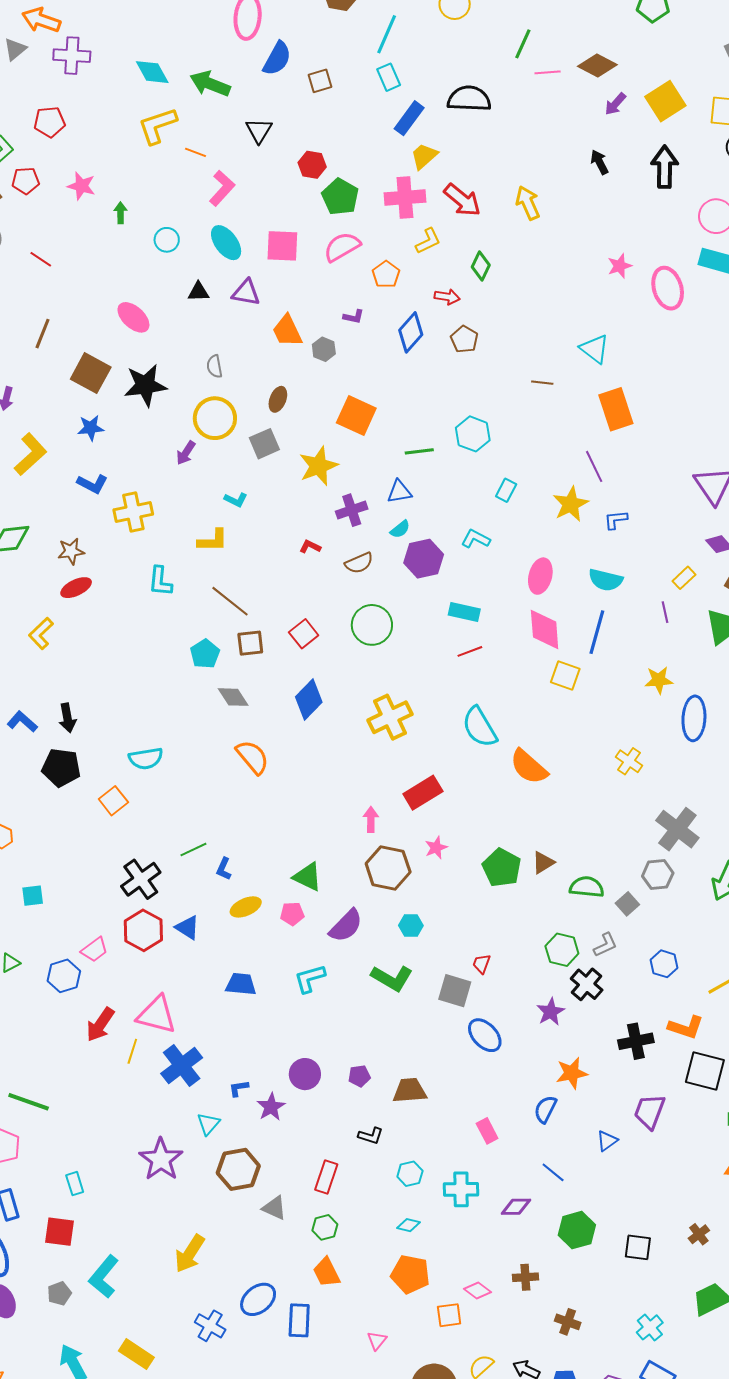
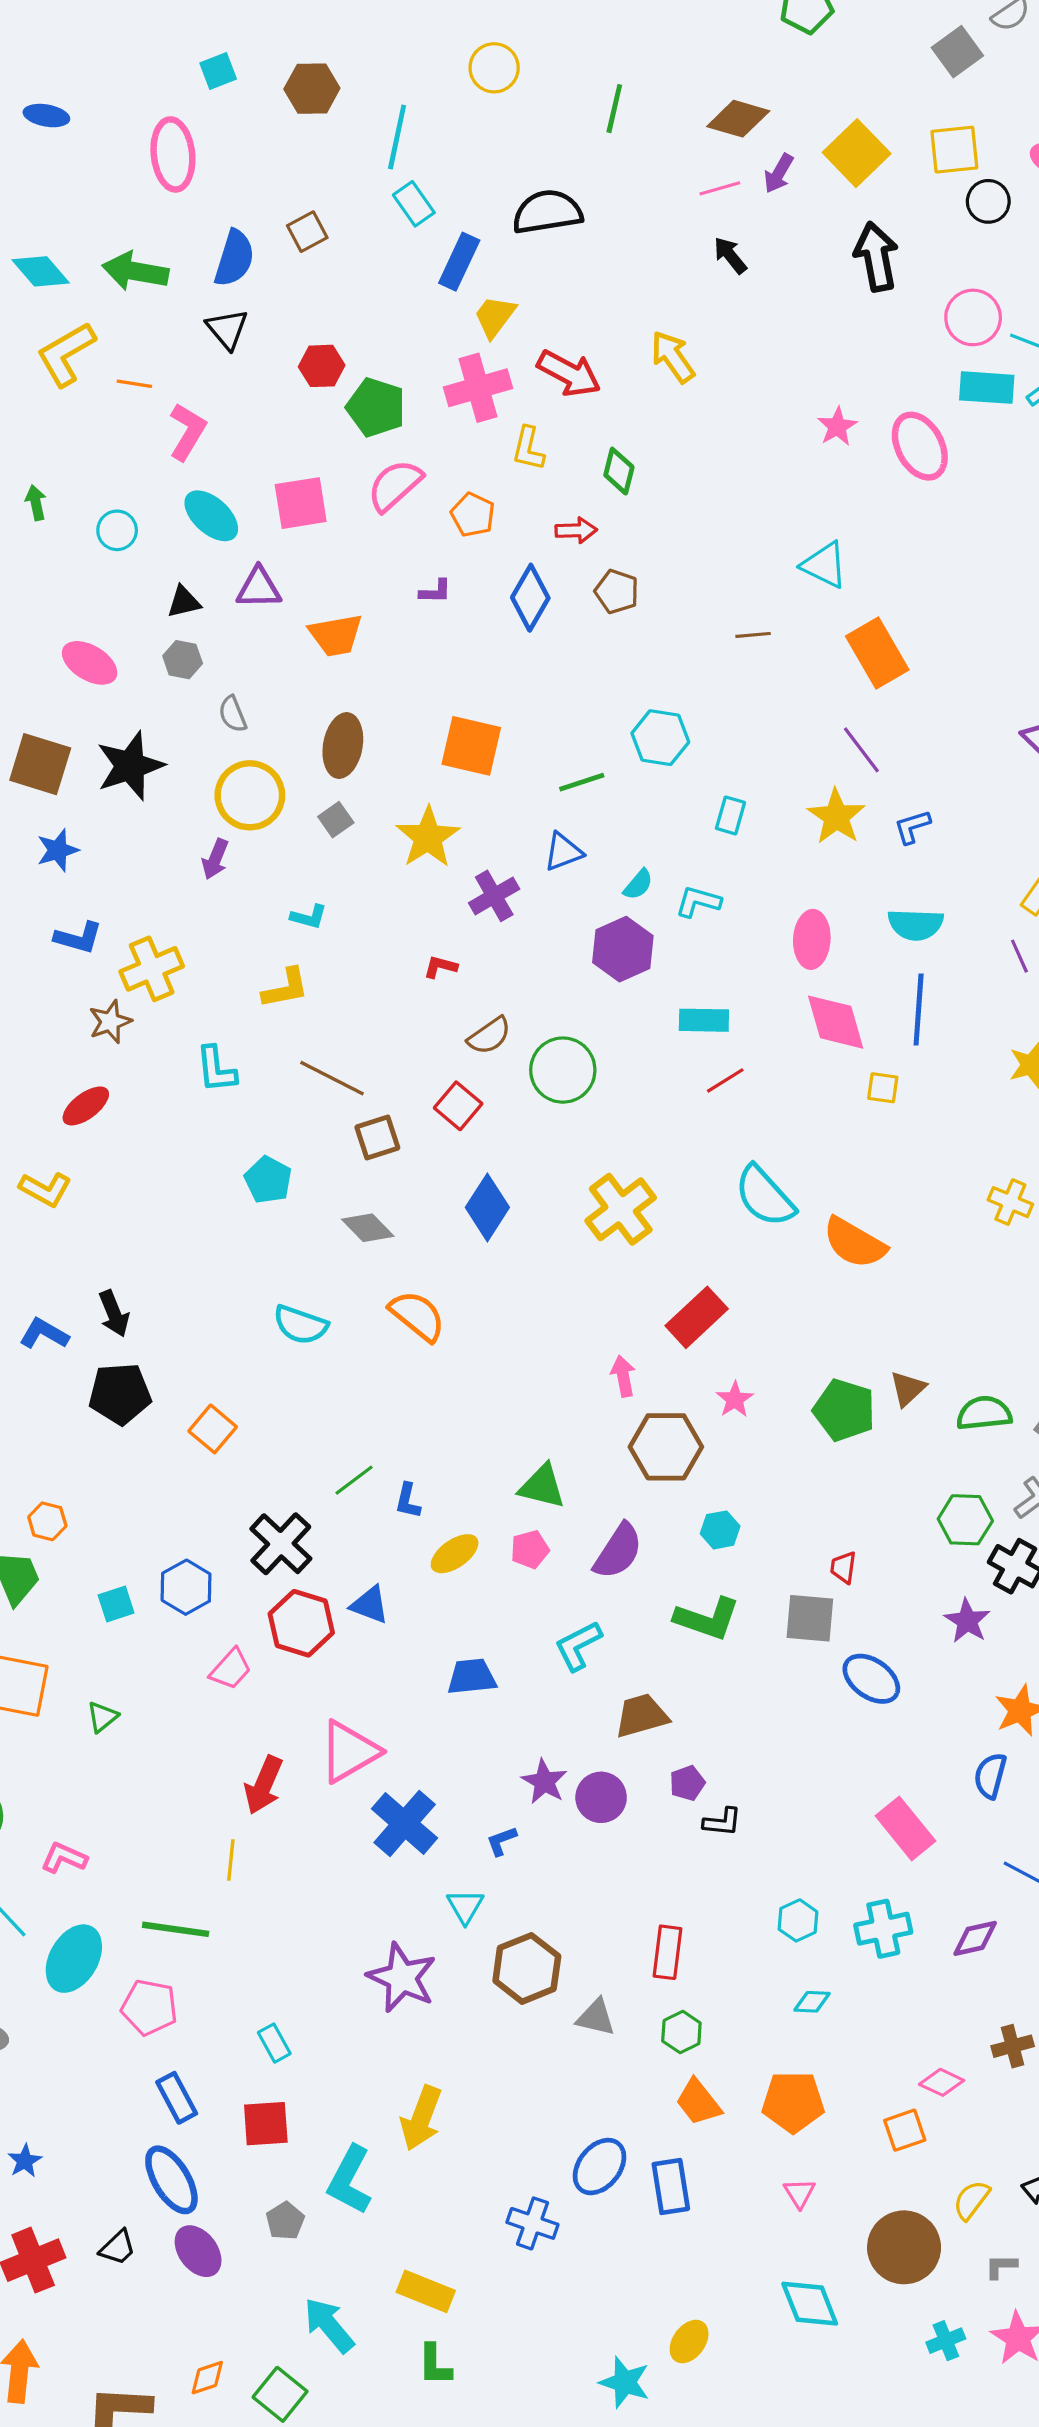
blue semicircle: (277, 59) -> (234, 258), moved
pink line: (548, 72) -> (720, 188), moved
black arrow: (599, 162) -> (730, 255), moved
yellow L-shape: (428, 241) -> (528, 449), turned 140
orange trapezoid: (287, 331) -> (336, 635), turned -63
gray hexagon: (324, 349) -> (183, 660), moved
brown ellipse: (278, 399) -> (343, 746), size x1.5
gray square: (264, 444) -> (336, 820), size x0.7
cyan semicircle: (400, 529) -> (638, 884), moved
brown star: (71, 551) -> (110, 1022), moved
brown semicircle: (359, 563) -> (489, 1036), moved
yellow L-shape: (41, 633) -> (45, 1189), turned -96
cyan pentagon: (205, 654) -> (268, 1180), moved
yellow square: (565, 676) -> (883, 1088), size x0.7
cyan semicircle: (146, 758) -> (300, 1325), moved, turned 40
blue hexagon: (64, 976) -> (186, 1587), moved
pink triangle: (157, 1015) -> (349, 1752), turned -33
yellow line: (132, 1051) -> (231, 1860), moved
brown trapezoid: (410, 1091) -> (642, 1716), moved
purple star: (271, 1107) -> (544, 1782), moved
pink rectangle: (487, 1131) -> (905, 1828), size x1.5
black L-shape: (371, 1136) -> (722, 1822), moved
yellow arrow: (190, 1253) -> (421, 2118), moved
orange pentagon: (410, 1274) -> (793, 2102), moved

